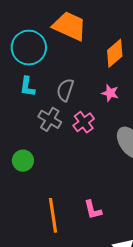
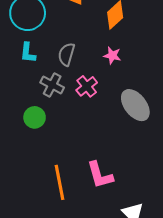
green circle: (23, 161) -> (35, 117), moved
pink L-shape: (93, 210) -> (100, 175), size x1.4

